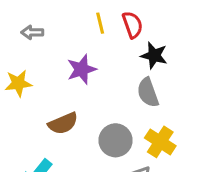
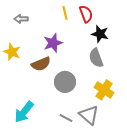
yellow star: (18, 83) -> (12, 52), turned 30
brown semicircle: (63, 123) -> (41, 64), moved
gray circle: (116, 140) -> (65, 82), moved

